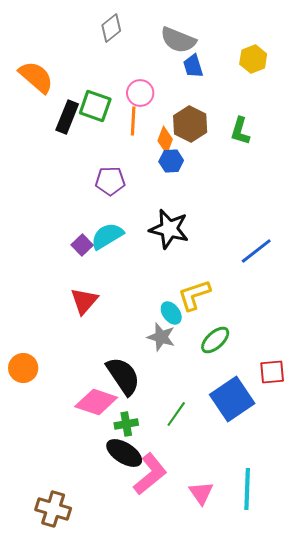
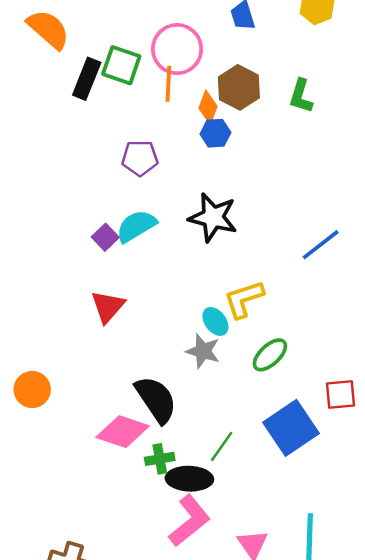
pink circle: (140, 93) -> (177, 49), size x1.5
black ellipse: (124, 453) -> (189, 479), moved, turned -30

